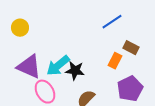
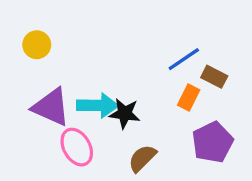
blue line: (112, 22) -> (184, 59), moved
cyan arrow: (58, 66) -> (98, 105), turned -140

